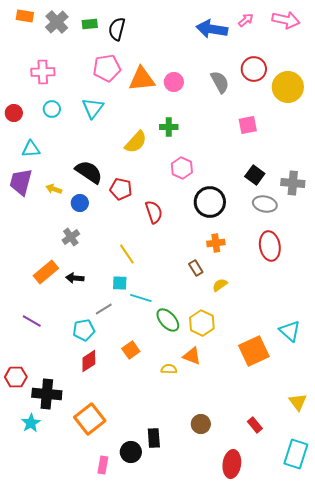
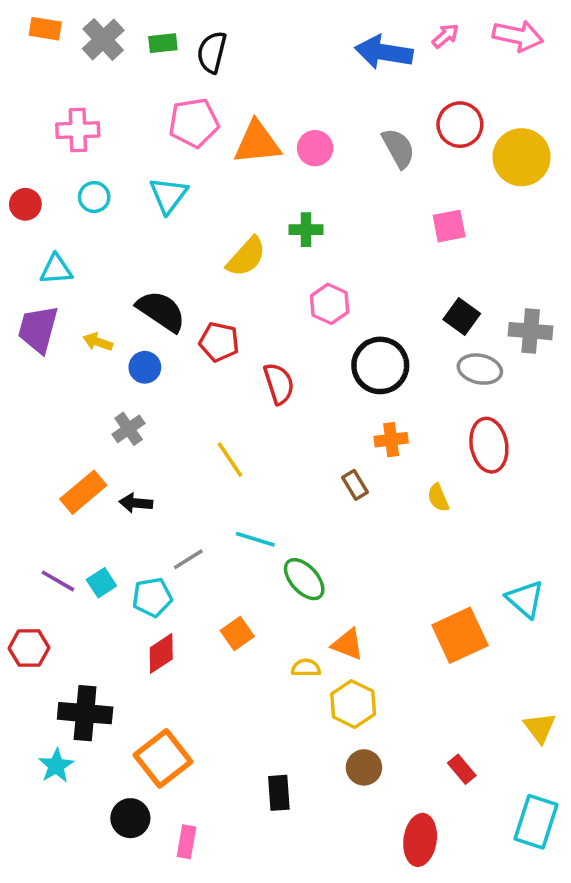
cyan square: (120, 283) -> (101, 583), moved, turned -35
yellow semicircle: (220, 285) -> (438, 498), moved, turned -77
yellow hexagon: (202, 323) -> (353, 704), moved
red hexagon: (16, 377) -> (29, 648), moved
black circle: (131, 452) -> (130, 818), moved

